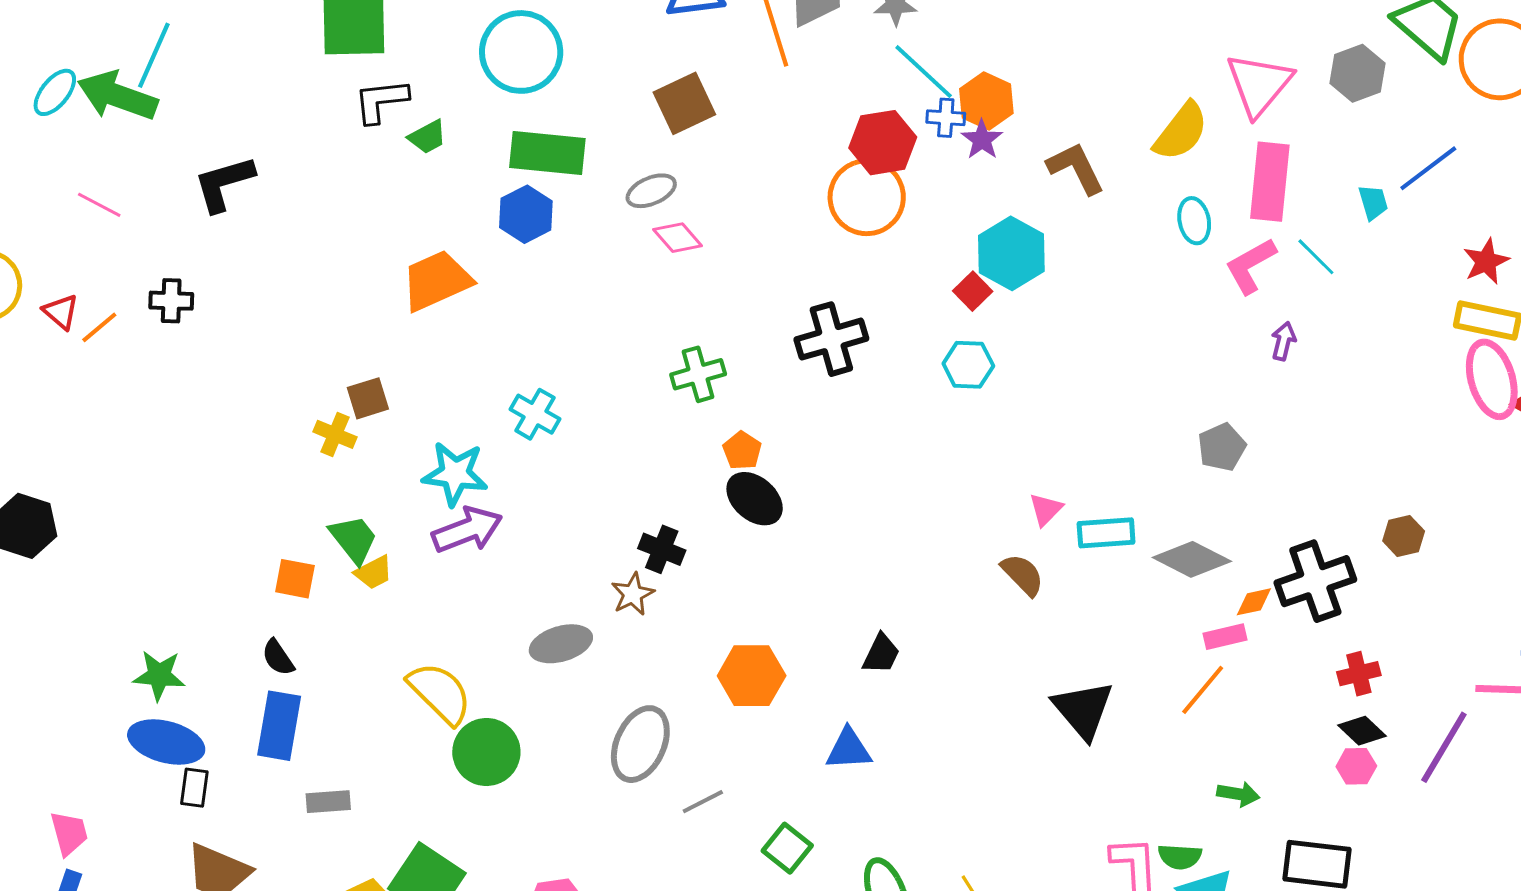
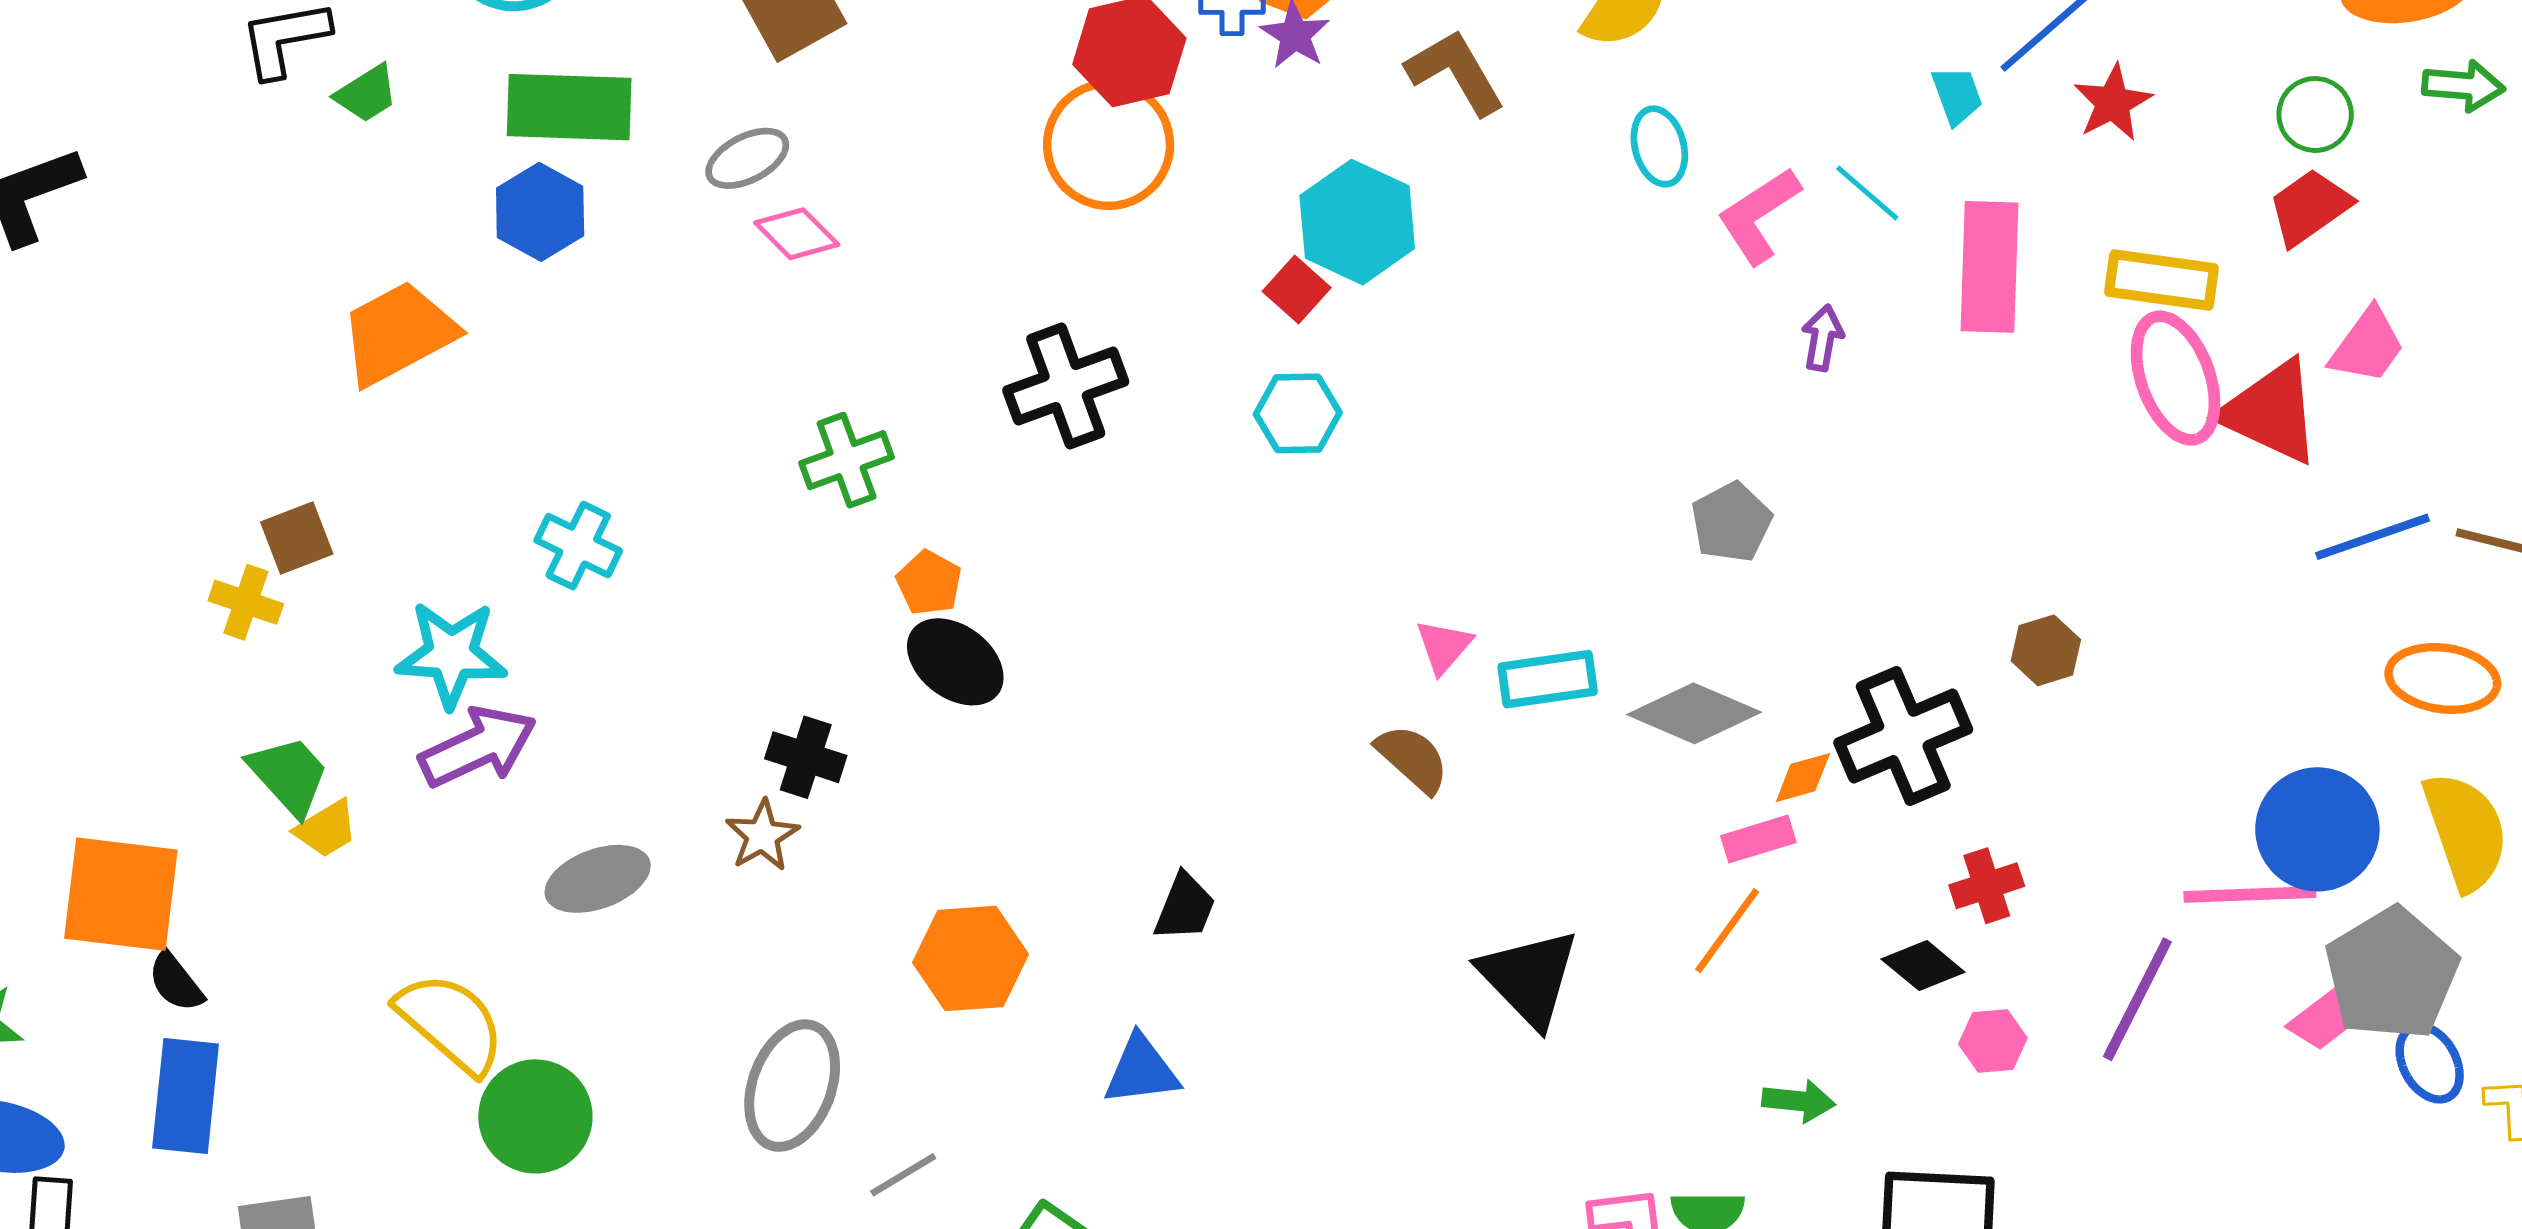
pink rectangle: (1270, 182) -> (1990, 267), moved
red star: (1486, 261) -> (2113, 103), moved
orange square: (295, 579) -> (121, 894), moved, size x1.8
gray ellipse: (561, 644) -> (598, 879), moved
black diamond: (1362, 731) -> (1923, 966), moved

